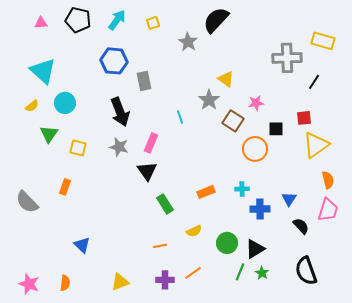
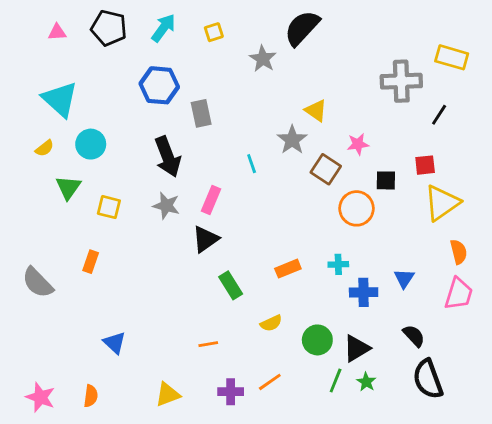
black triangle: (147, 171) -> (205, 239), turned 30
black semicircle: (301, 226) -> (414, 336), moved
orange line: (160, 246) -> (208, 344), moved

